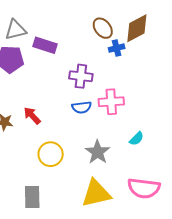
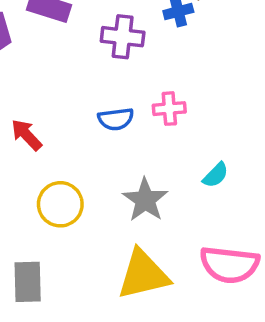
purple cross: (81, 76) -> (123, 37), moved
pink cross: (111, 102) -> (169, 109), size x0.7

